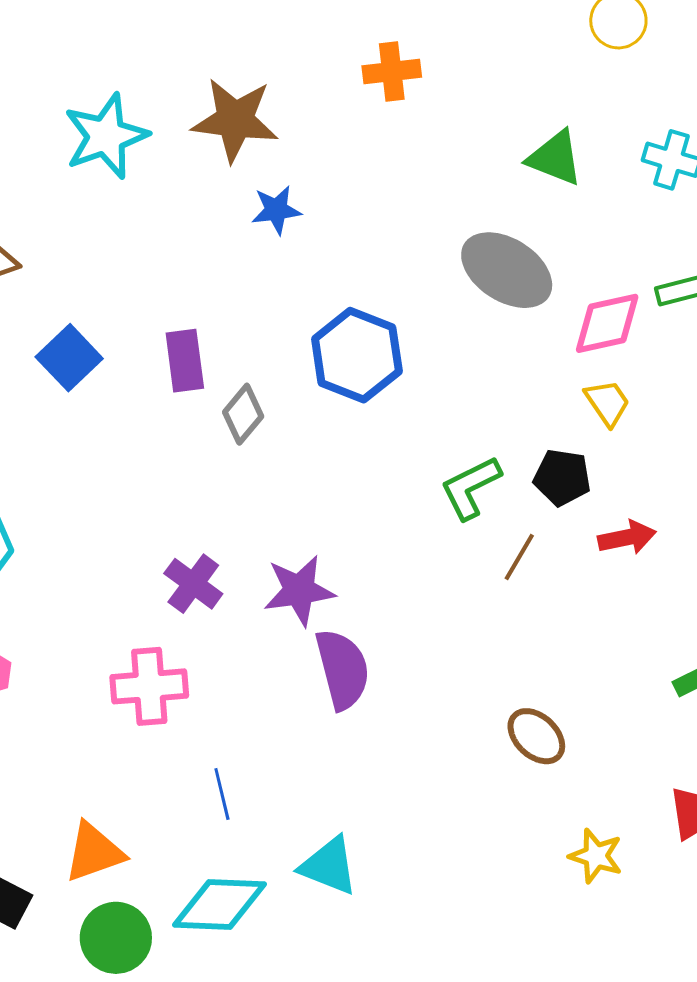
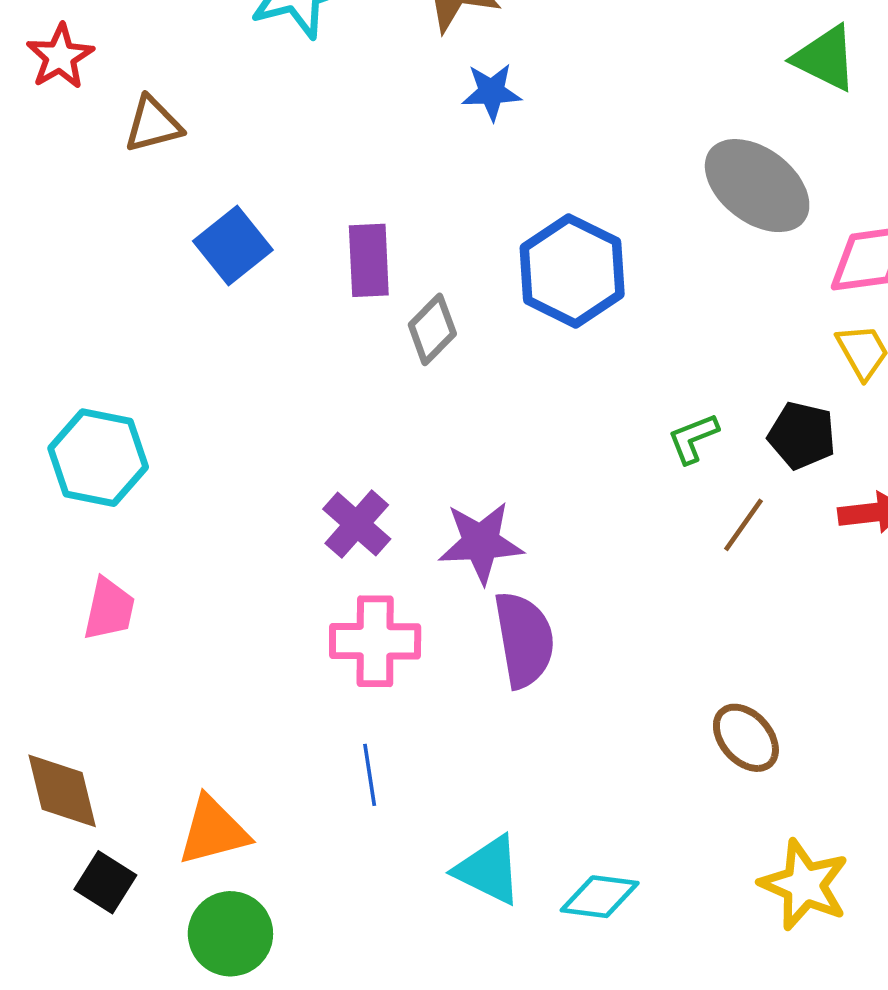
green L-shape: (471, 488) -> (693, 438), size x0.7
pink cross: (149, 686) -> (375, 641), moved
yellow star: (596, 856) -> (804, 885), size x1.4
cyan diamond: (220, 905) -> (600, 897), moved, size x0.7

